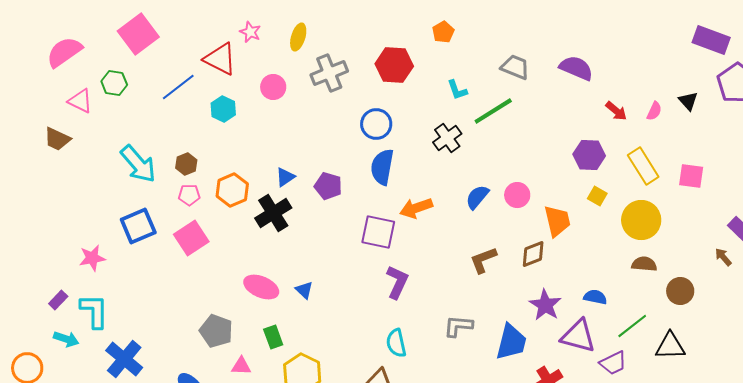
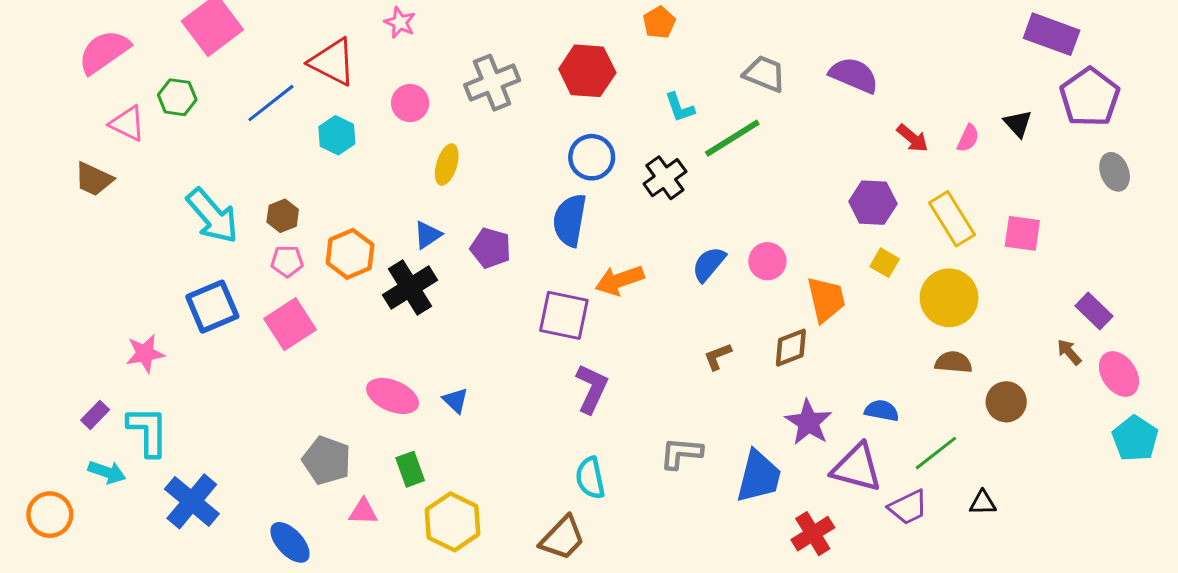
pink star: (250, 32) -> (400, 22), moved
yellow ellipse: (298, 37) -> (447, 165), moved
blue circle: (376, 124) -> (592, 157), moved
brown L-shape: (483, 260) -> (718, 356), size x0.7
black triangle: (670, 346) -> (983, 503), moved, size x0.6

